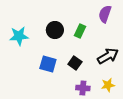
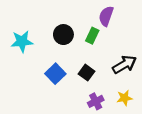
purple semicircle: (105, 14) -> (106, 16), moved
blue square: (48, 64) -> (55, 74), turned 30
purple cross: (83, 88) -> (96, 101), turned -32

